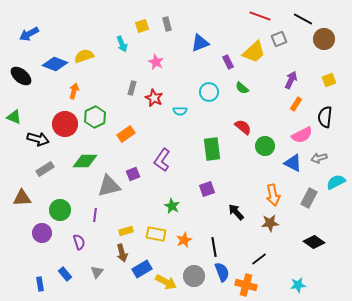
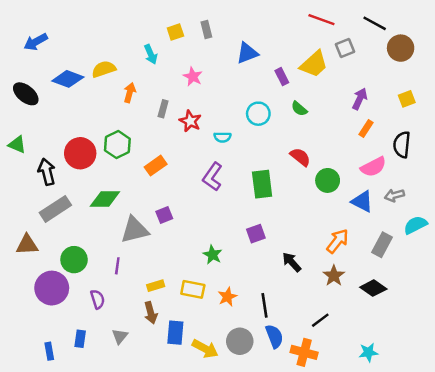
orange arrow: (74, 91) -> (130, 93), moved
black arrow: (38, 139) -> (47, 172), turned -120
purple L-shape: (162, 160) -> (213, 177), moved
gray rectangle: (45, 169) -> (55, 209), size x1.4
orange arrow: (273, 195) -> (337, 241), turned -130
brown star: (270, 223) -> (334, 276), turned -30
purple circle: (42, 233) -> (52, 288), size x1.4
black diamond: (314, 242) -> (373, 288), moved
blue rectangle: (142, 269) -> (175, 333), turned -54
blue rectangle: (65, 274) -> (80, 339), turned 48

